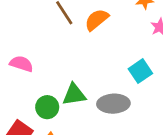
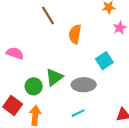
orange semicircle: (97, 20) -> (75, 34), moved, turned -42
green triangle: (74, 95) -> (54, 77), turned -30

